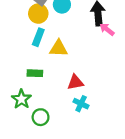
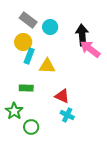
yellow circle: (38, 14) -> (23, 42), moved
pink arrow: (107, 29) -> (90, 49), size x1.5
red triangle: (75, 82) -> (62, 96), turned 35

